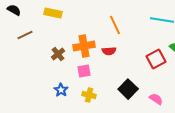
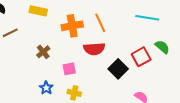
orange cross: (84, 46) -> (72, 26), moved
red semicircle: (109, 51) -> (94, 49), size x1.5
black square: (128, 89) -> (118, 69), moved

